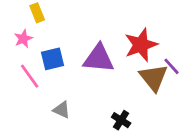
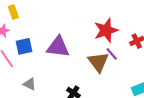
red star: (141, 45) -> (106, 30), moved

